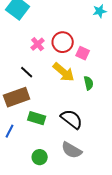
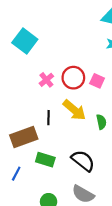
pink square: (83, 53) -> (97, 81), moved
black line: (27, 72) -> (49, 118), moved, turned 48

